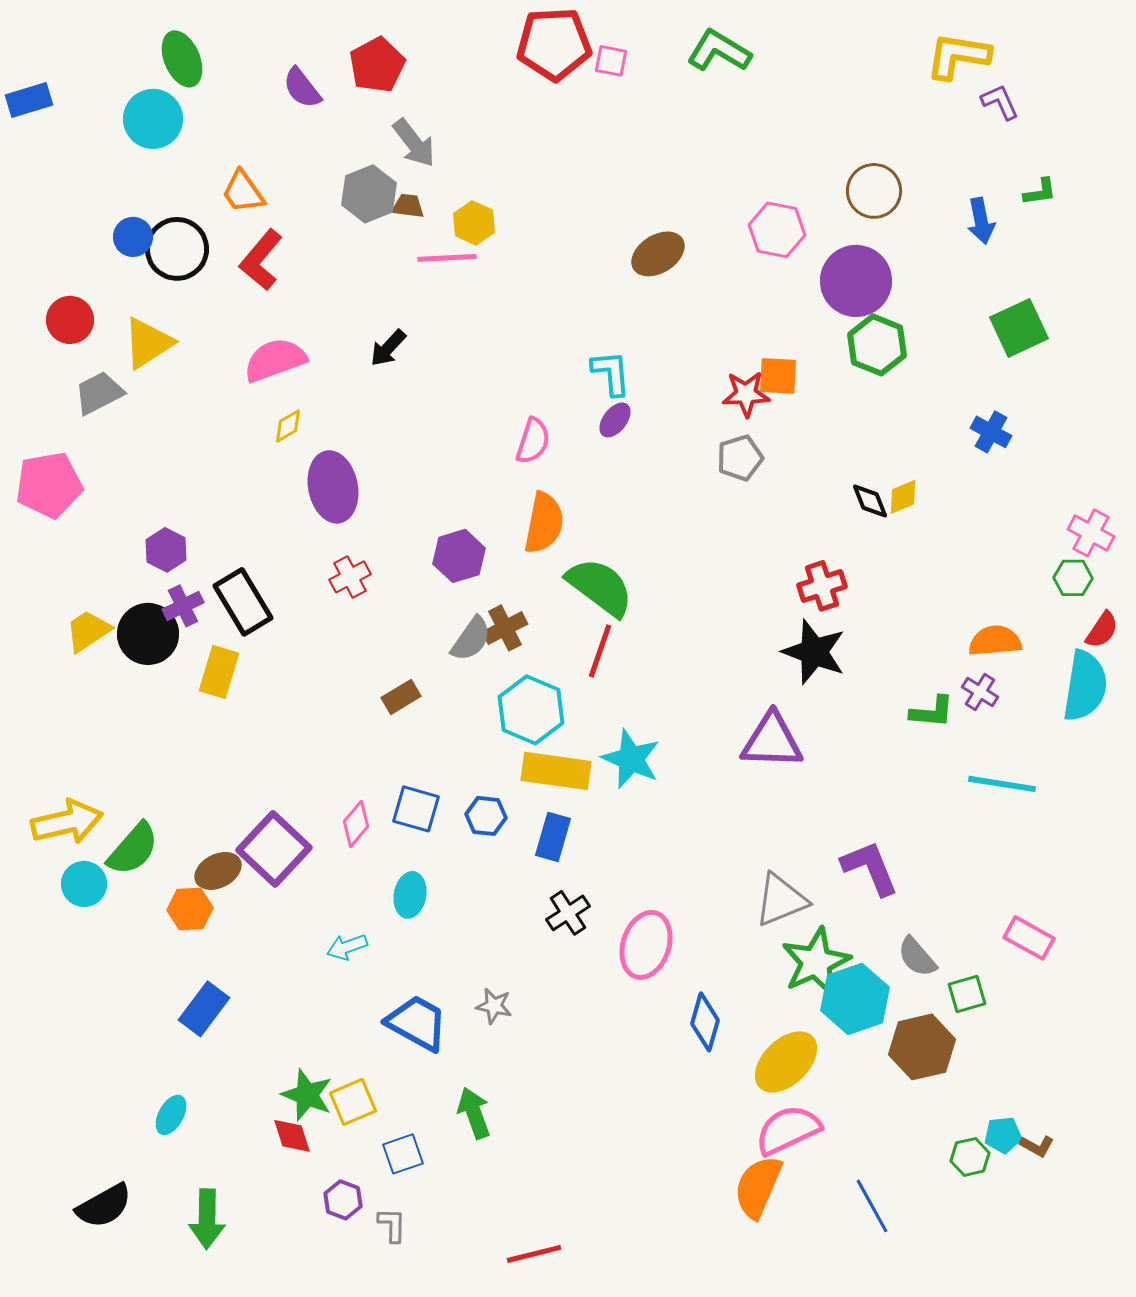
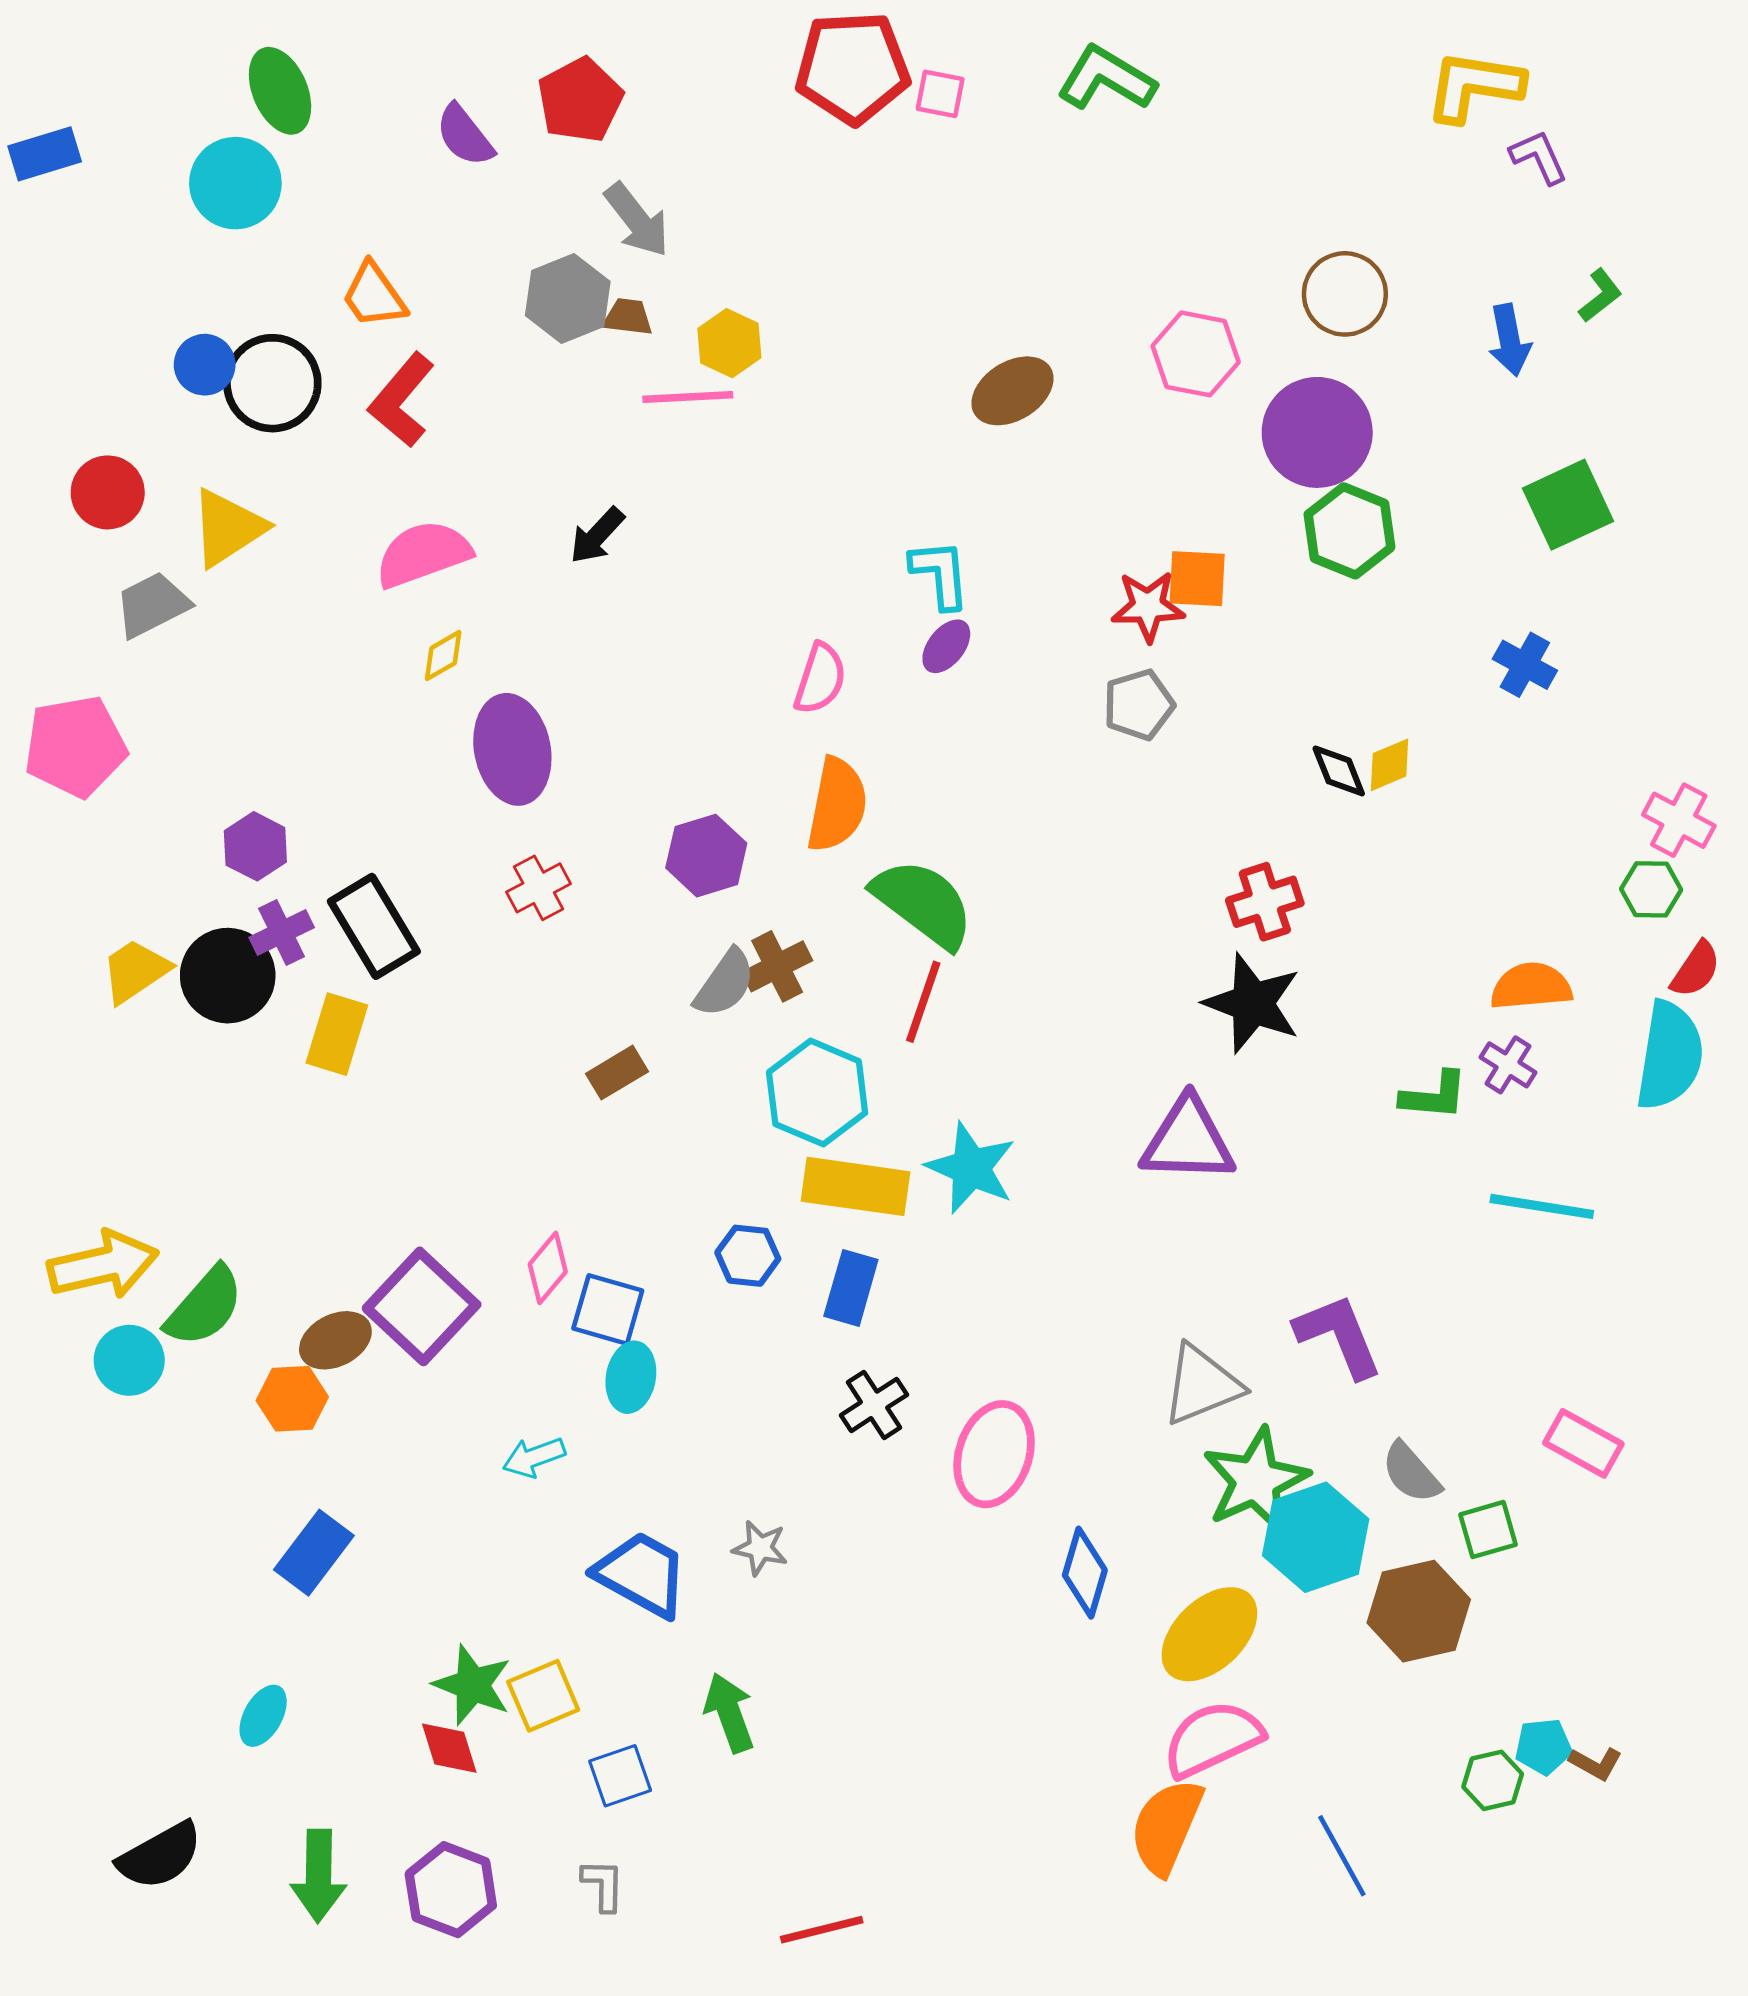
green L-shape: (1040, 192) -> (1600, 295), turned -30
blue square: (416, 809) -> (608, 1310), moved
purple hexagon: (343, 1200) -> (451, 1890), moved, size x1.5

